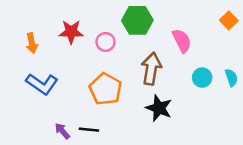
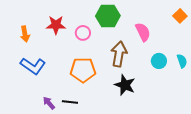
orange pentagon: (106, 89) -> (83, 70), turned -30

